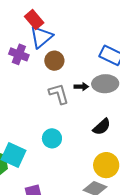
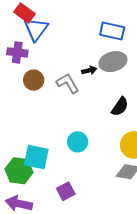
brown circle: (54, 61) -> (34, 80), moved
cyan circle: (52, 138) -> (78, 142), moved

